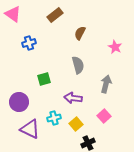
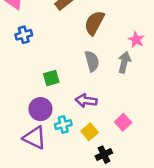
brown semicircle: (80, 33) -> (94, 23), size x1.5
blue cross: (29, 43) -> (24, 35), moved
gray arrow: (106, 84) -> (124, 62), moved
purple circle: (19, 102) -> (40, 109), moved

